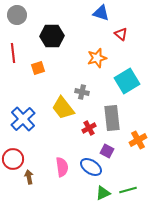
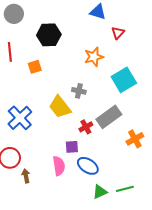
red triangle: (121, 34) -> (118, 33), turned 32
gray rectangle: (112, 118) -> (109, 117), turned 60
purple square: (107, 151) -> (72, 147), moved, turned -32

